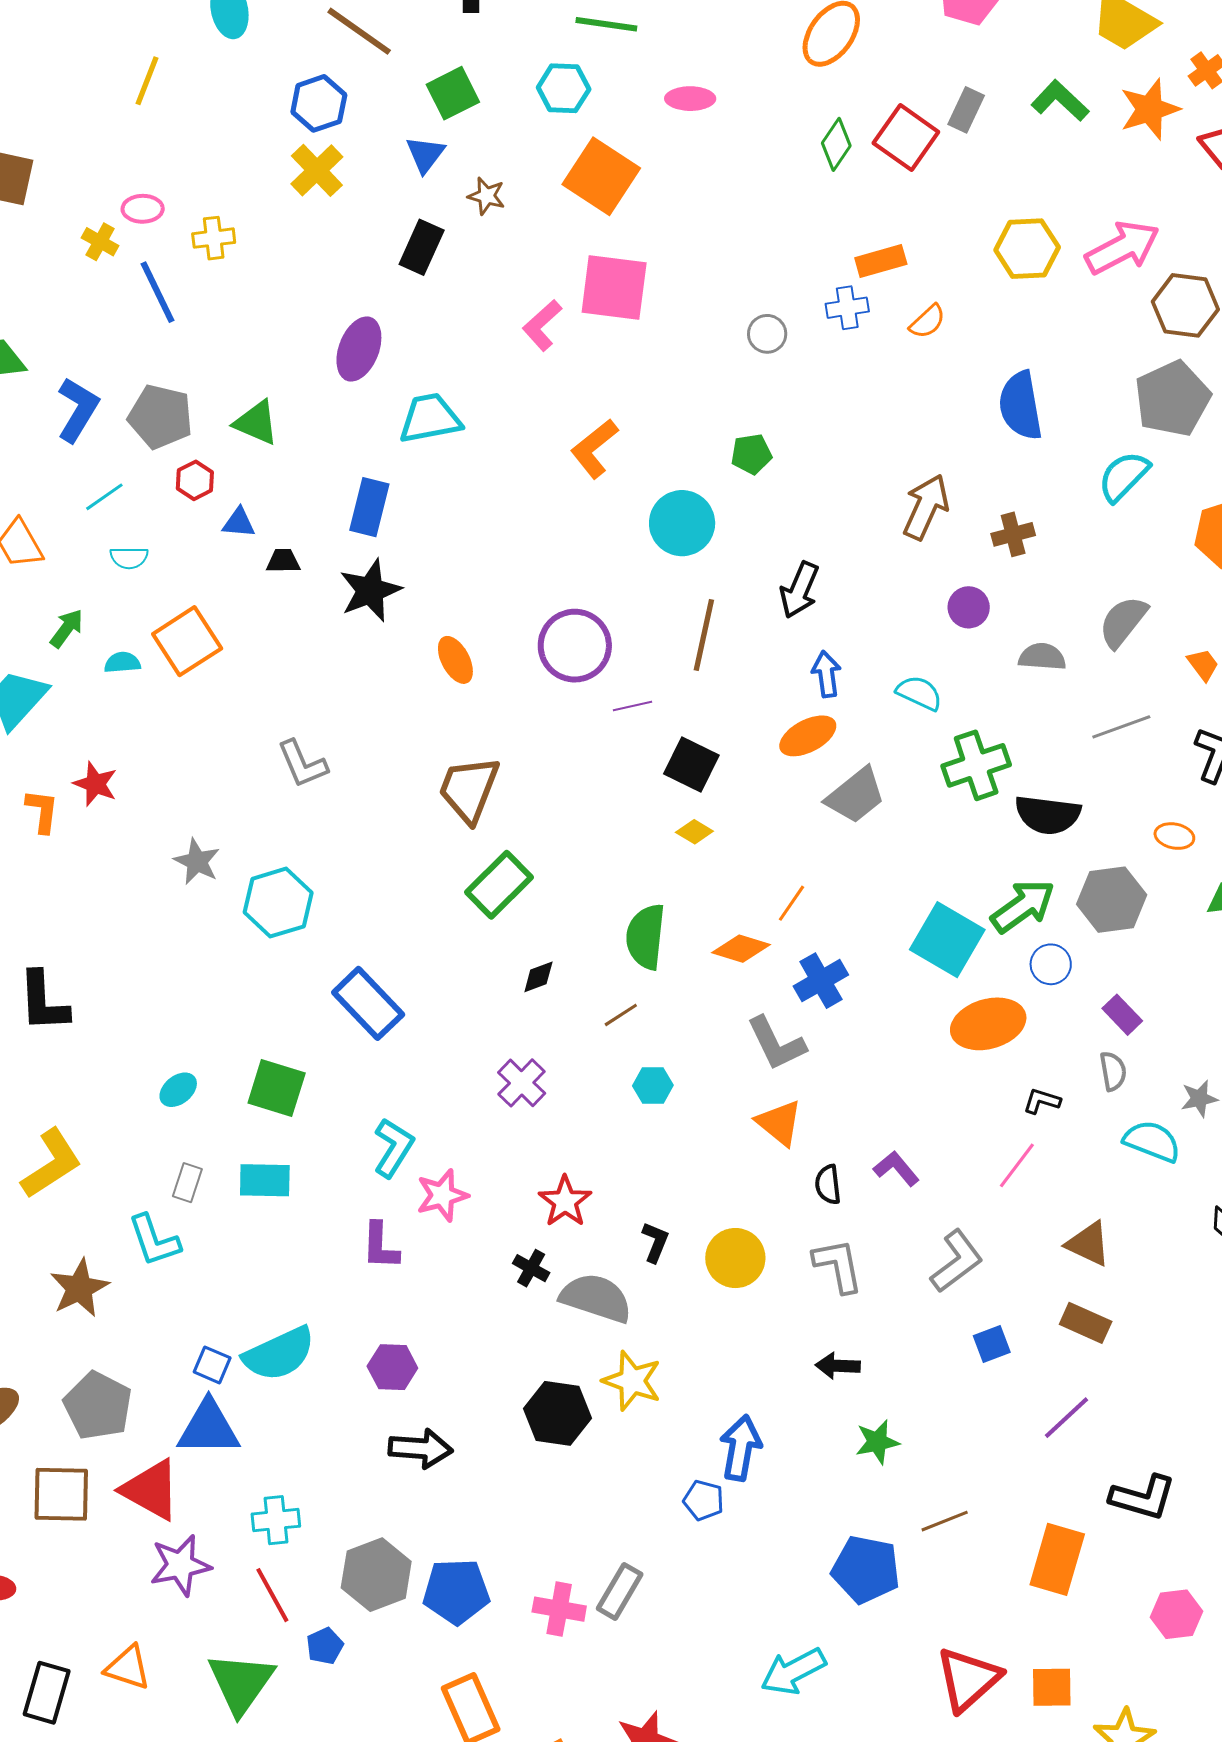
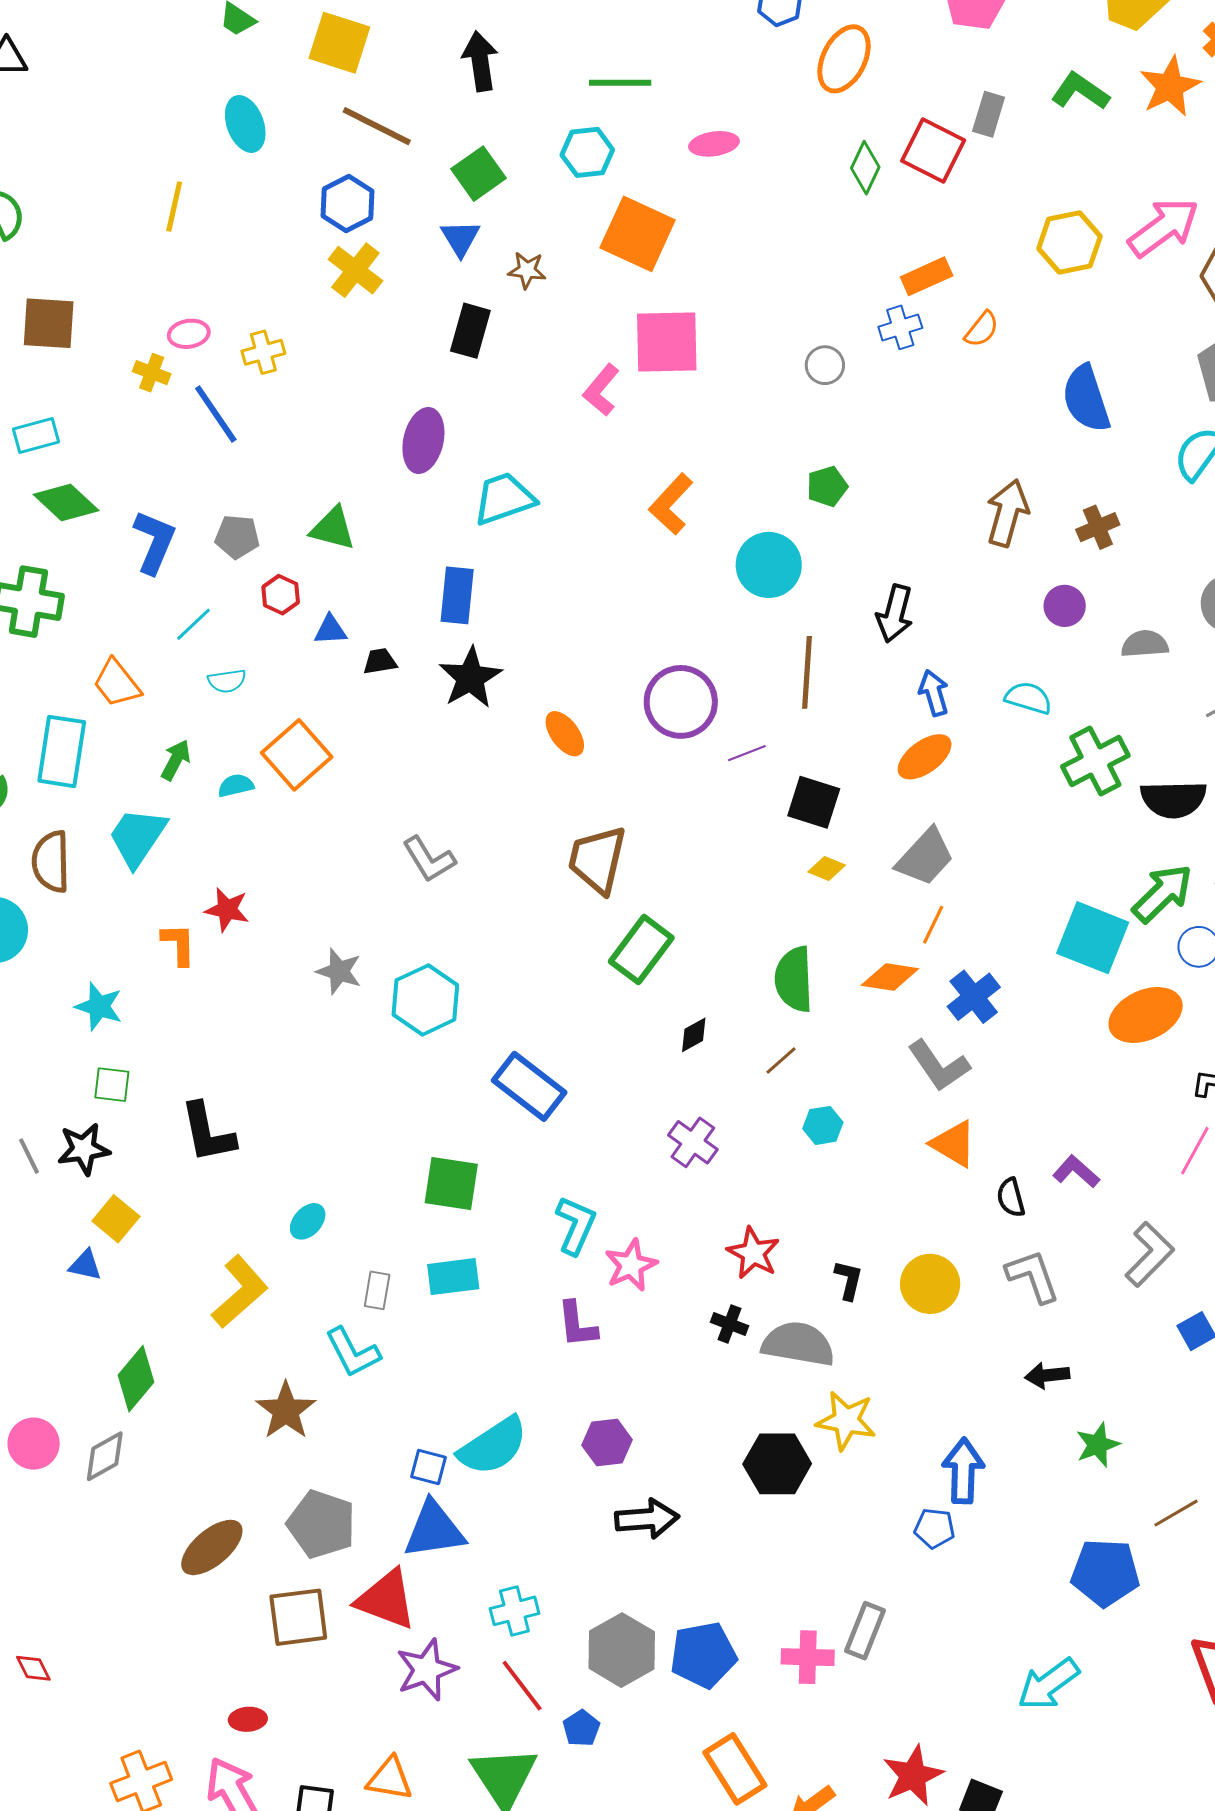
gray pentagon: (160, 417) -> (237, 537), size x0.7
gray trapezoid: (856, 796) -> (925, 857), moved
cyan ellipse: (178, 1090) -> (308, 1221), moved

